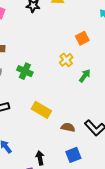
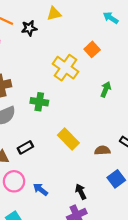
yellow cross: (66, 60) -> (66, 68), moved, size x1.6
yellow rectangle: (41, 110) -> (68, 139), turned 30

